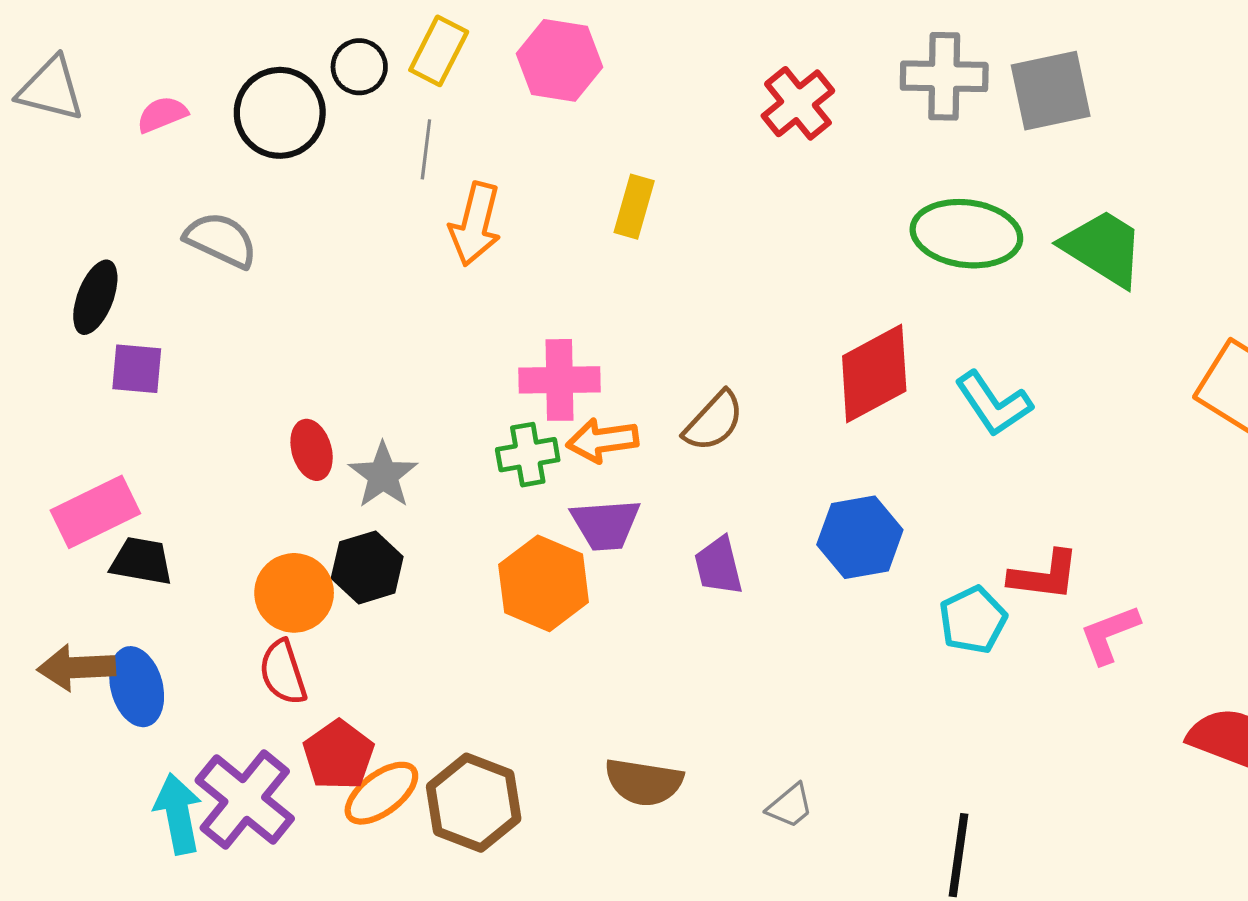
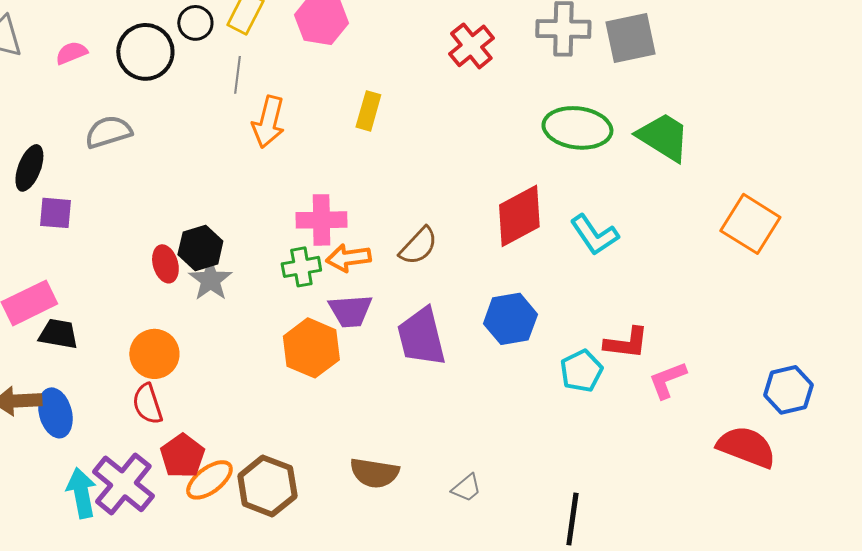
gray semicircle: (221, 240) -> (108, 132), turned -42
purple trapezoid: (718, 566) -> (421, 337), size x1.6
black hexagon: (367, 567) -> (200, 248), moved

